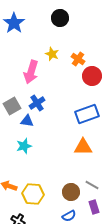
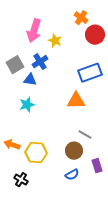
yellow star: (52, 54) -> (55, 41), moved
orange triangle: (83, 147) -> (76, 101), moved
gray line: (92, 185) -> (85, 135), moved

